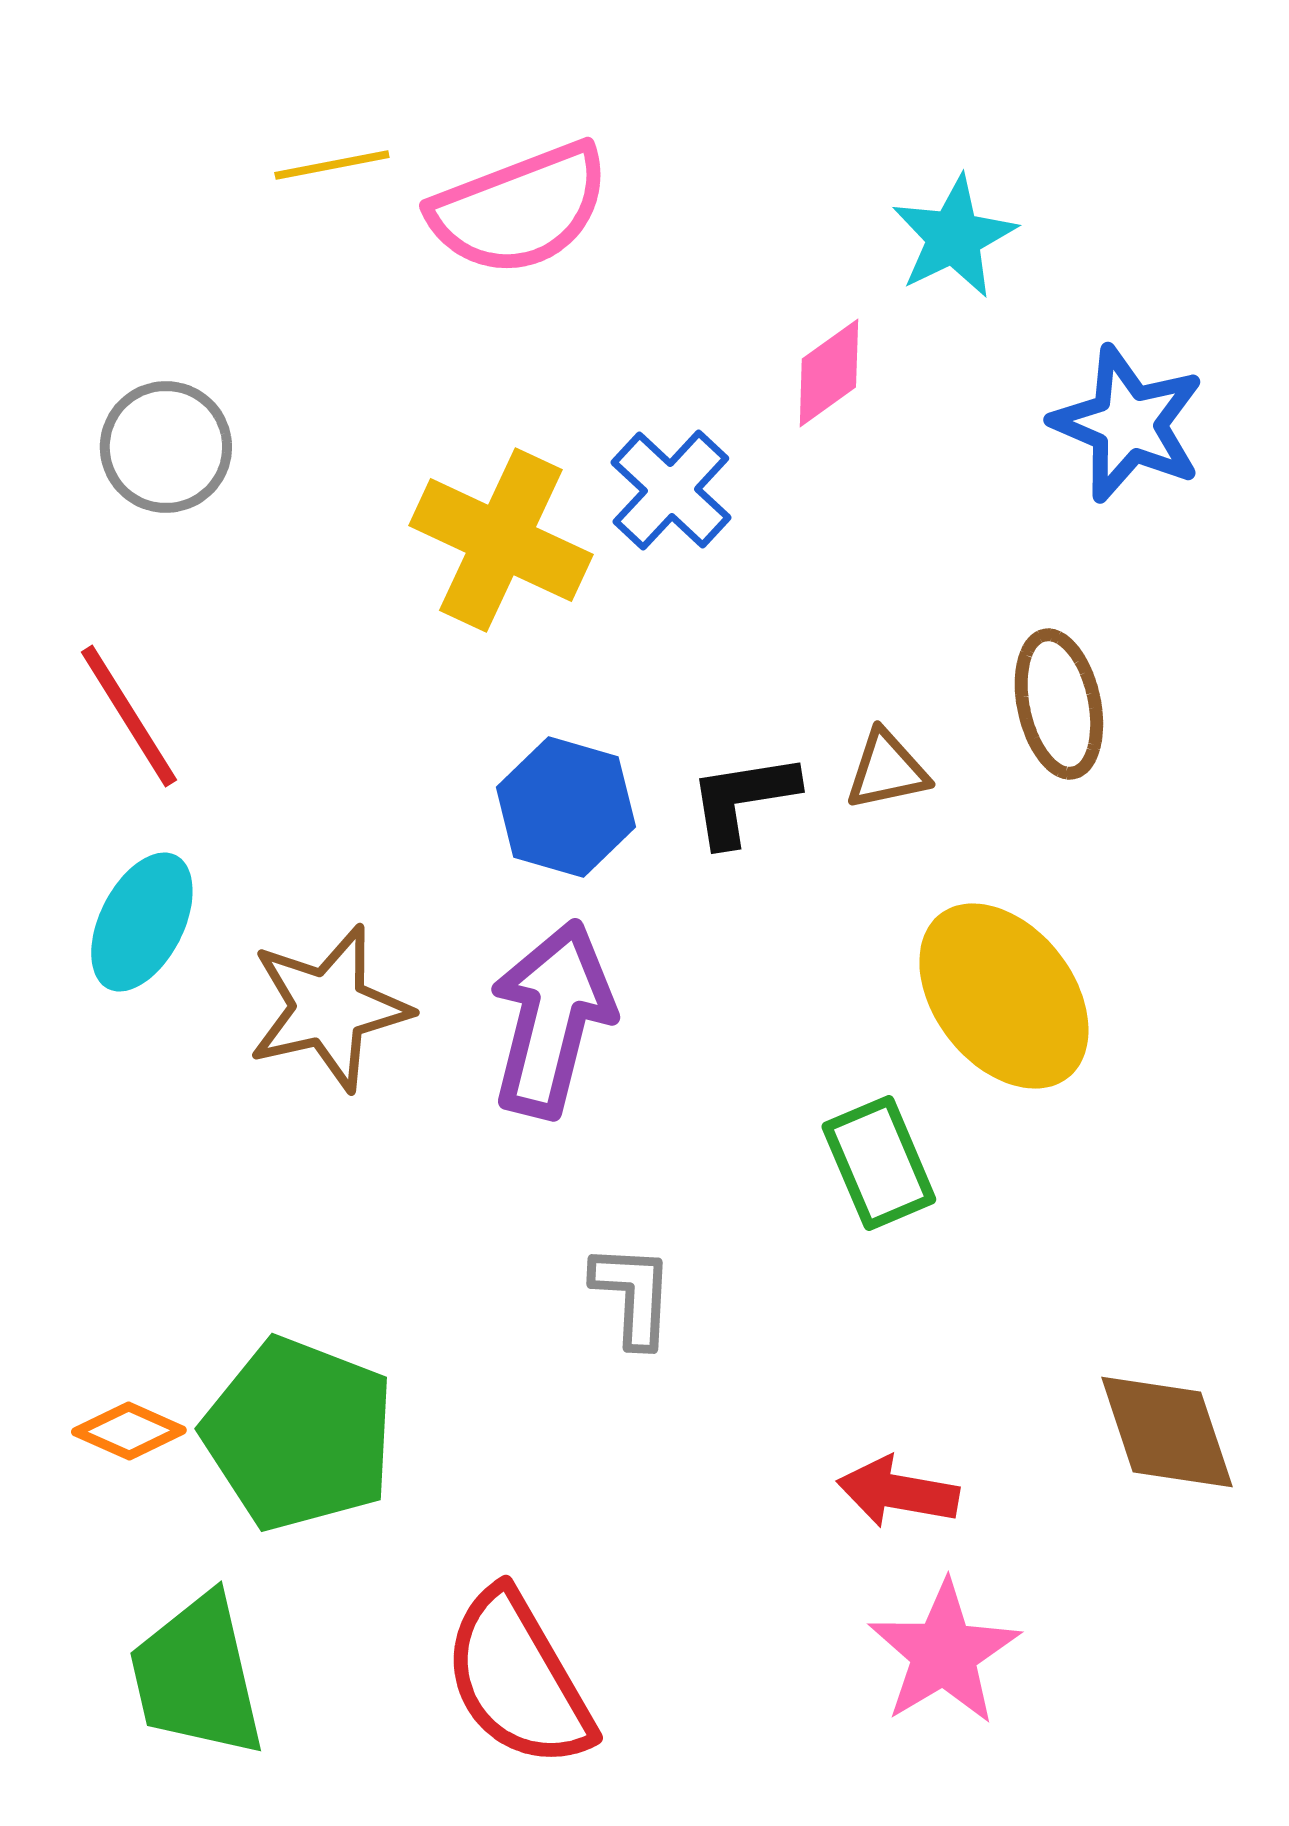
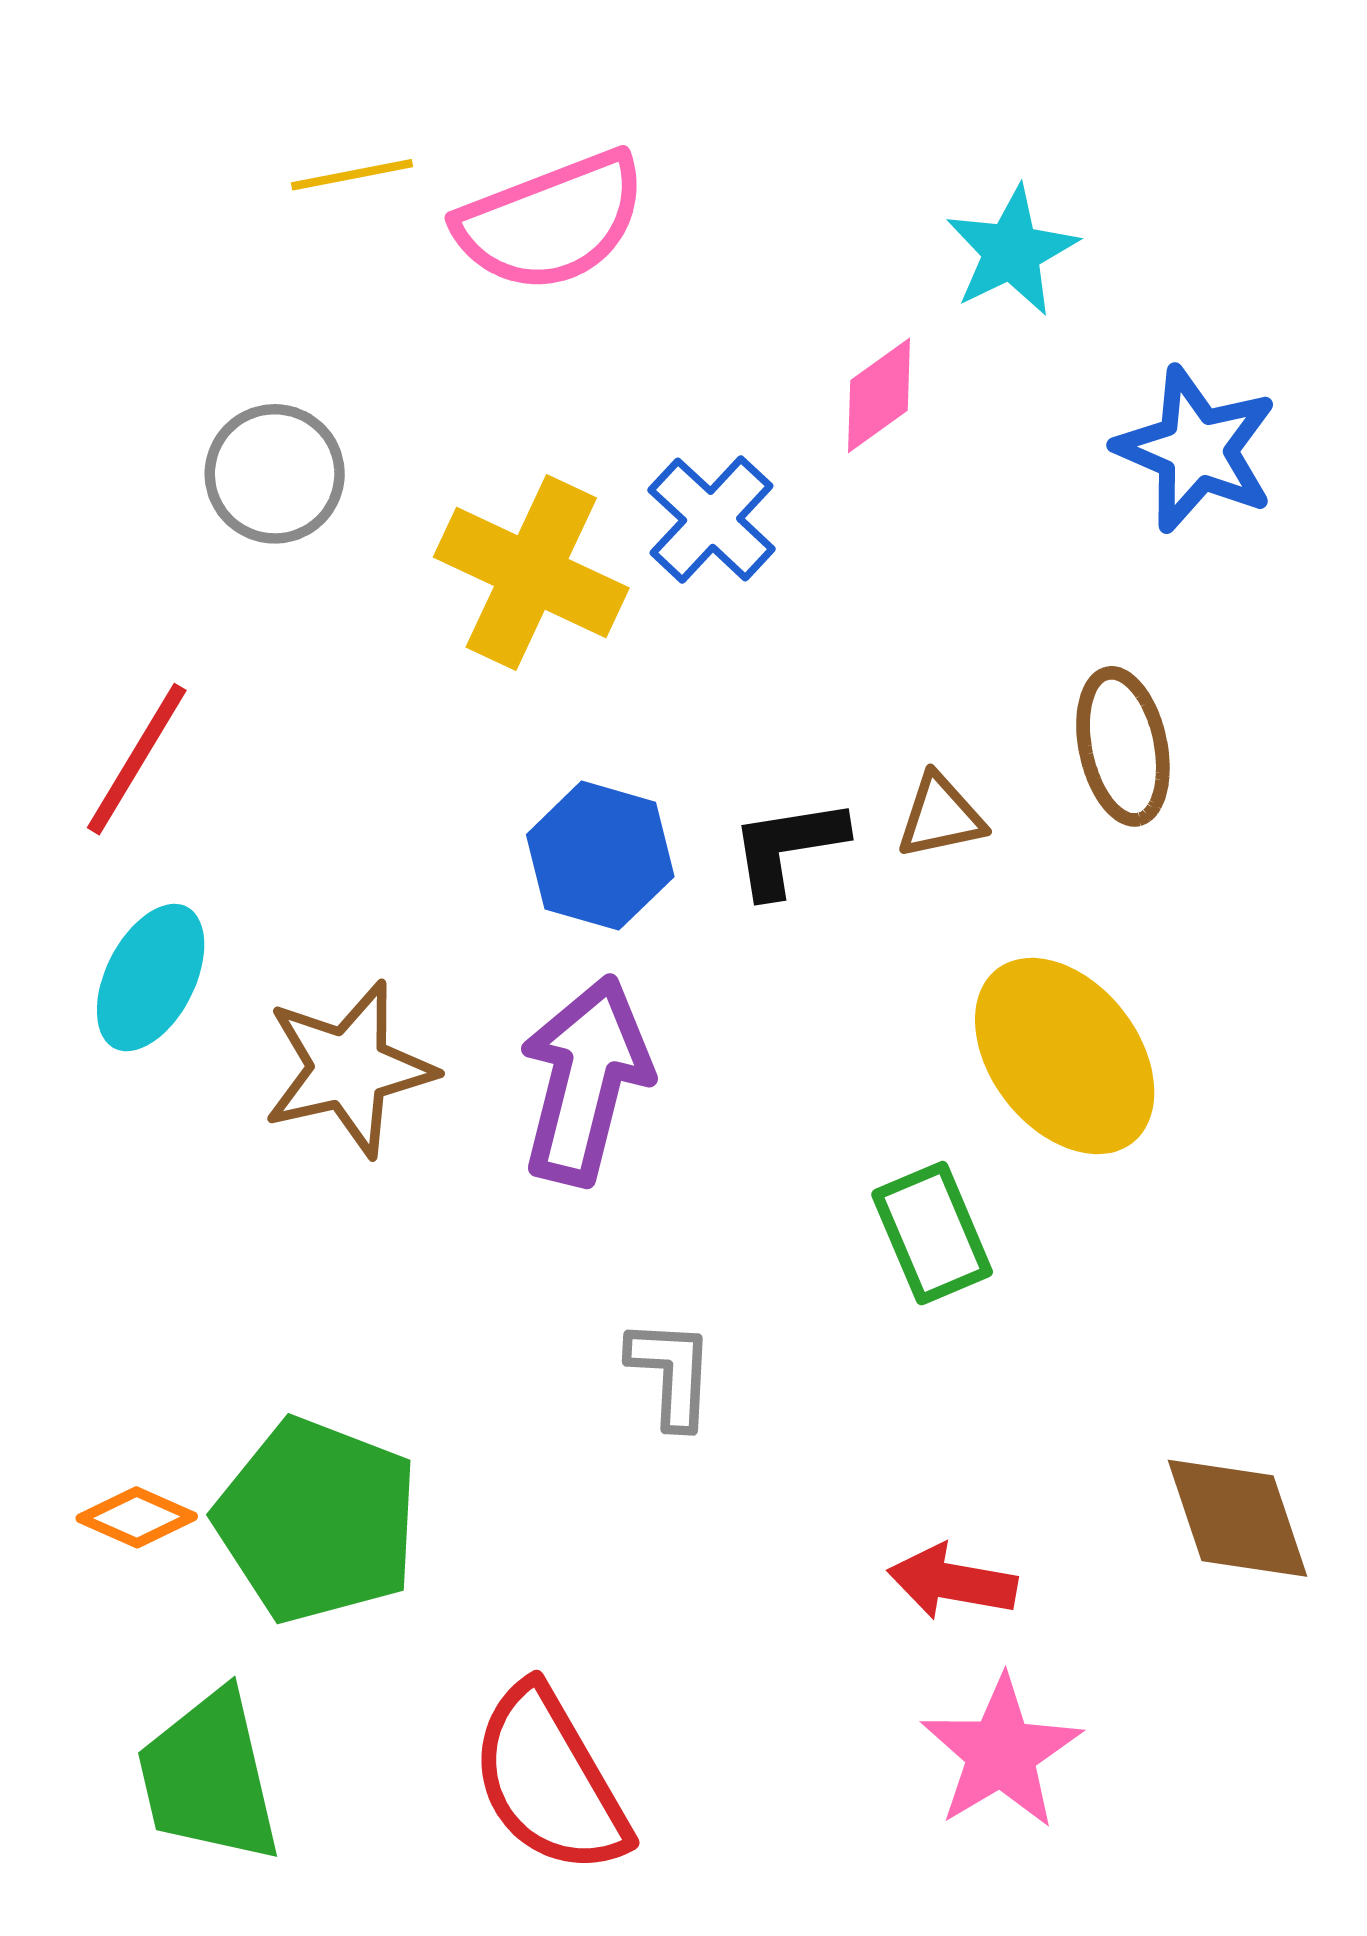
gray circle: (166, 447) -> (275, 474), moved
red line: (129, 716) -> (137, 759), turned 63

